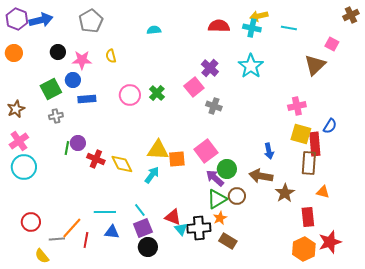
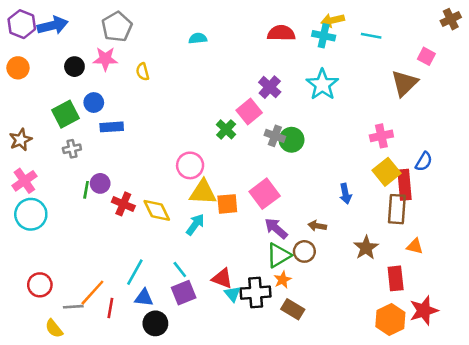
pink star: (82, 60) -> (105, 59), moved
green cross: (157, 93) -> (226, 129), moved
pink circle: (130, 95) -> (190, 165), moved
yellow square: (301, 134) -> (387, 172), turned 35
green circle: (227, 169) -> (292, 140), moved
brown arrow: (261, 176) -> (317, 226), moved, size x0.6
cyan line: (105, 212) -> (135, 272), turned -60
black circle: (148, 247) -> (155, 323), moved

